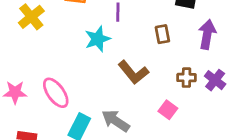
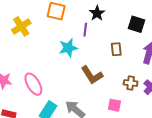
pink square: (168, 110) -> (114, 105), turned -32

